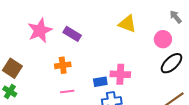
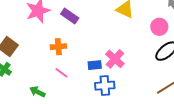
pink cross: (120, 74) -> (115, 59), turned 36
pink line: (67, 91) -> (61, 73), turned 40

